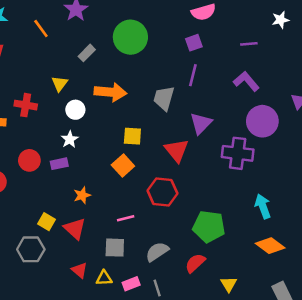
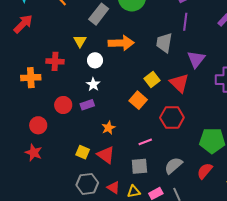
gray rectangle: (87, 53) -> (99, 14), size x1.5
yellow square: (132, 136) -> (152, 79), moved, turned -35
gray hexagon: (31, 249) -> (87, 184), moved

